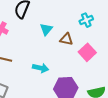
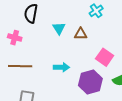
pink square: (87, 52) -> (105, 57), moved

